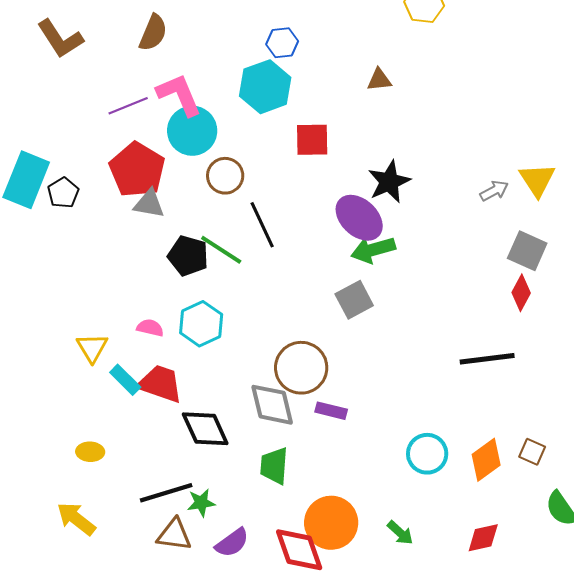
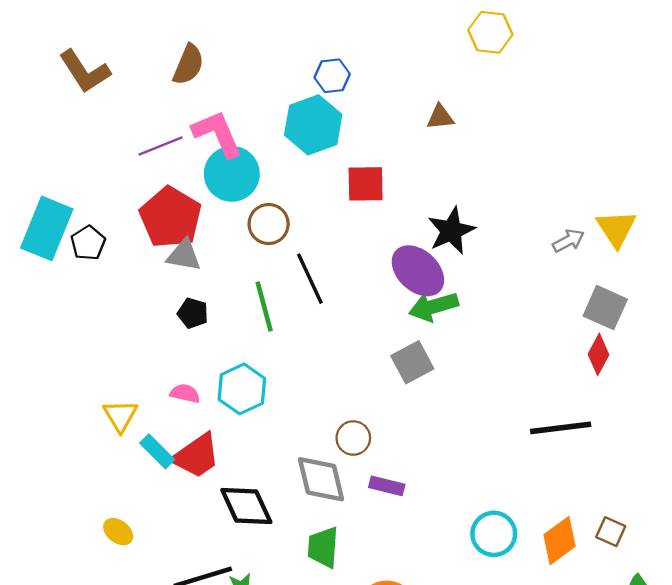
green line: (221, 250) -> (264, 306), turned 42
black pentagon: (188, 256) -> (193, 313), moved, size x0.7
brown circle: (301, 368) -> (353, 438), size x0.6
red trapezoid: (160, 384) -> (196, 456), turned 126
yellow ellipse: (90, 452) -> (118, 532), turned 36

